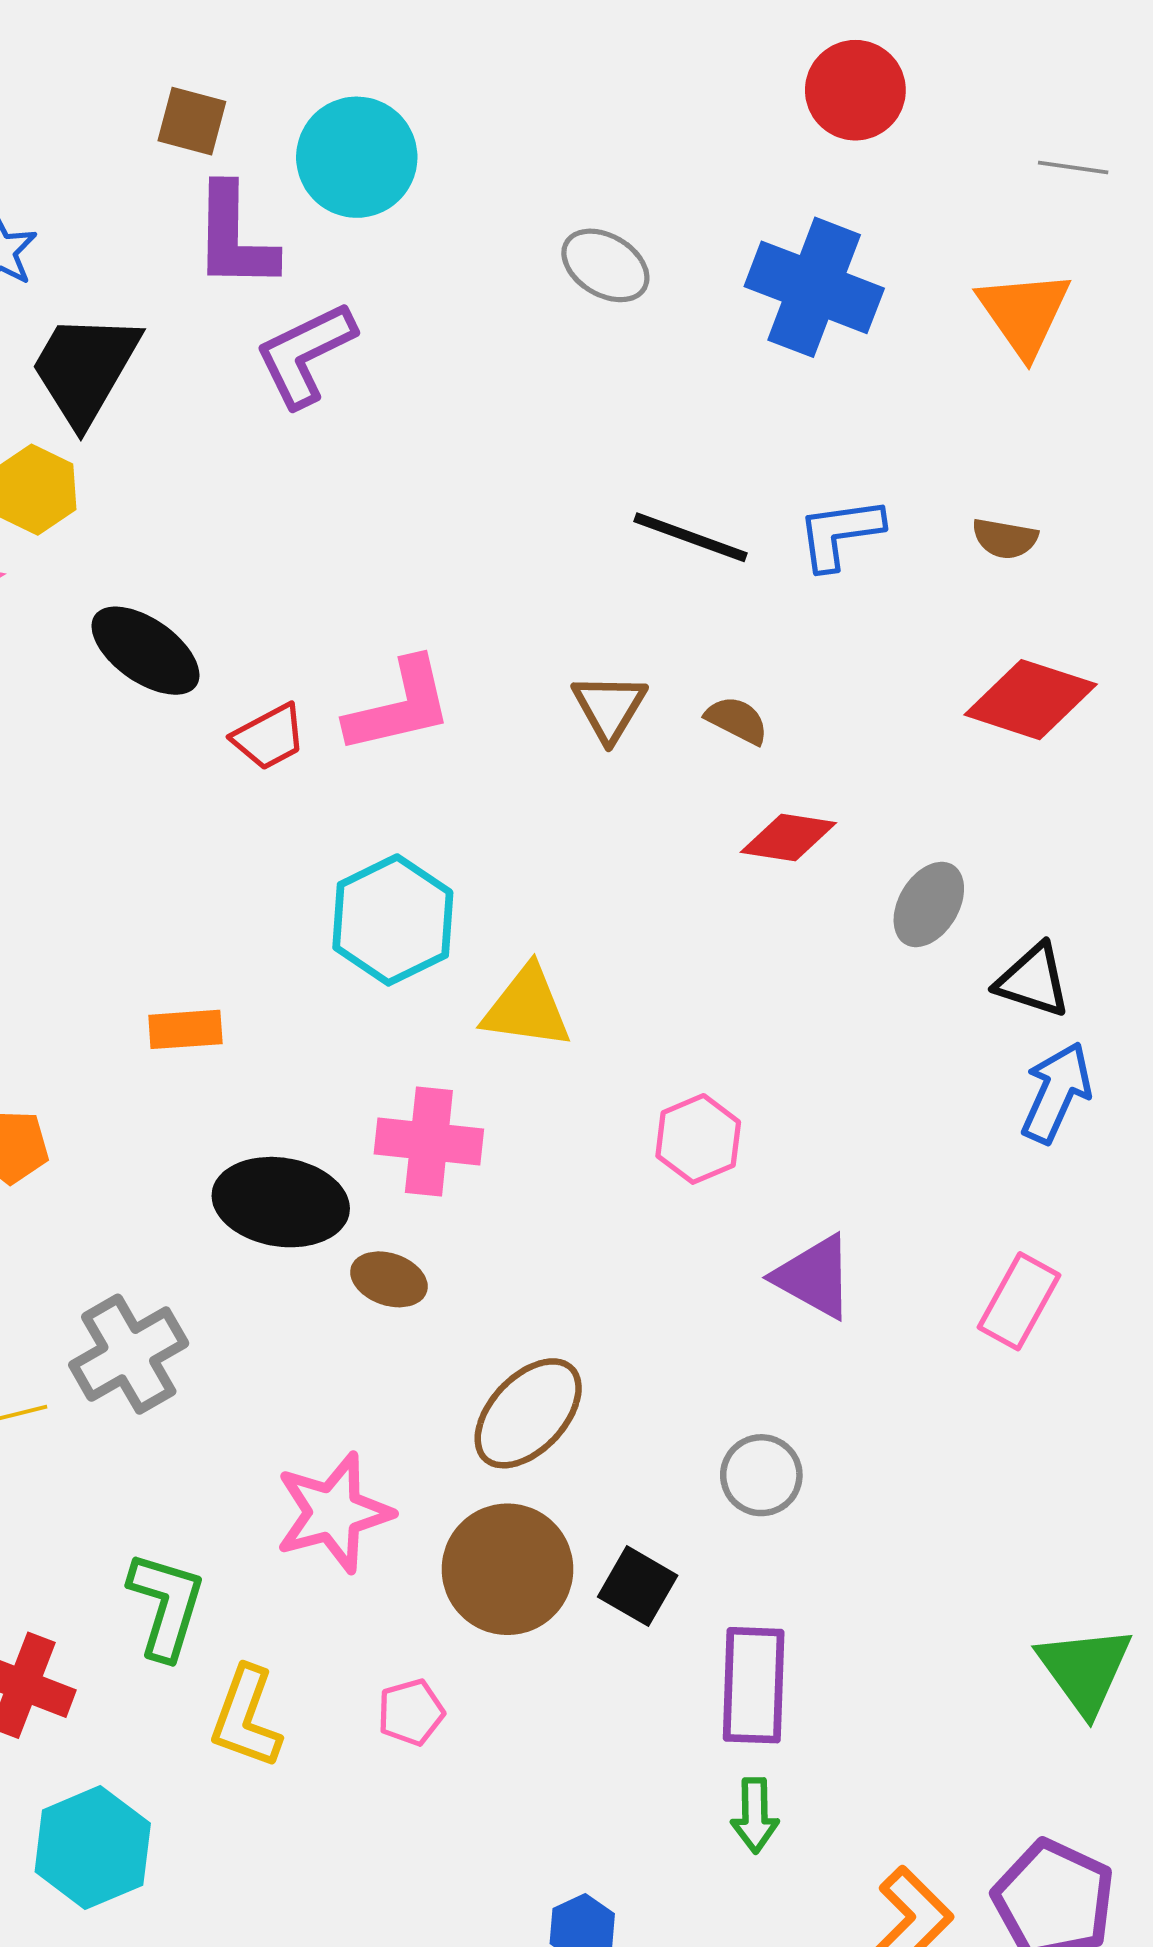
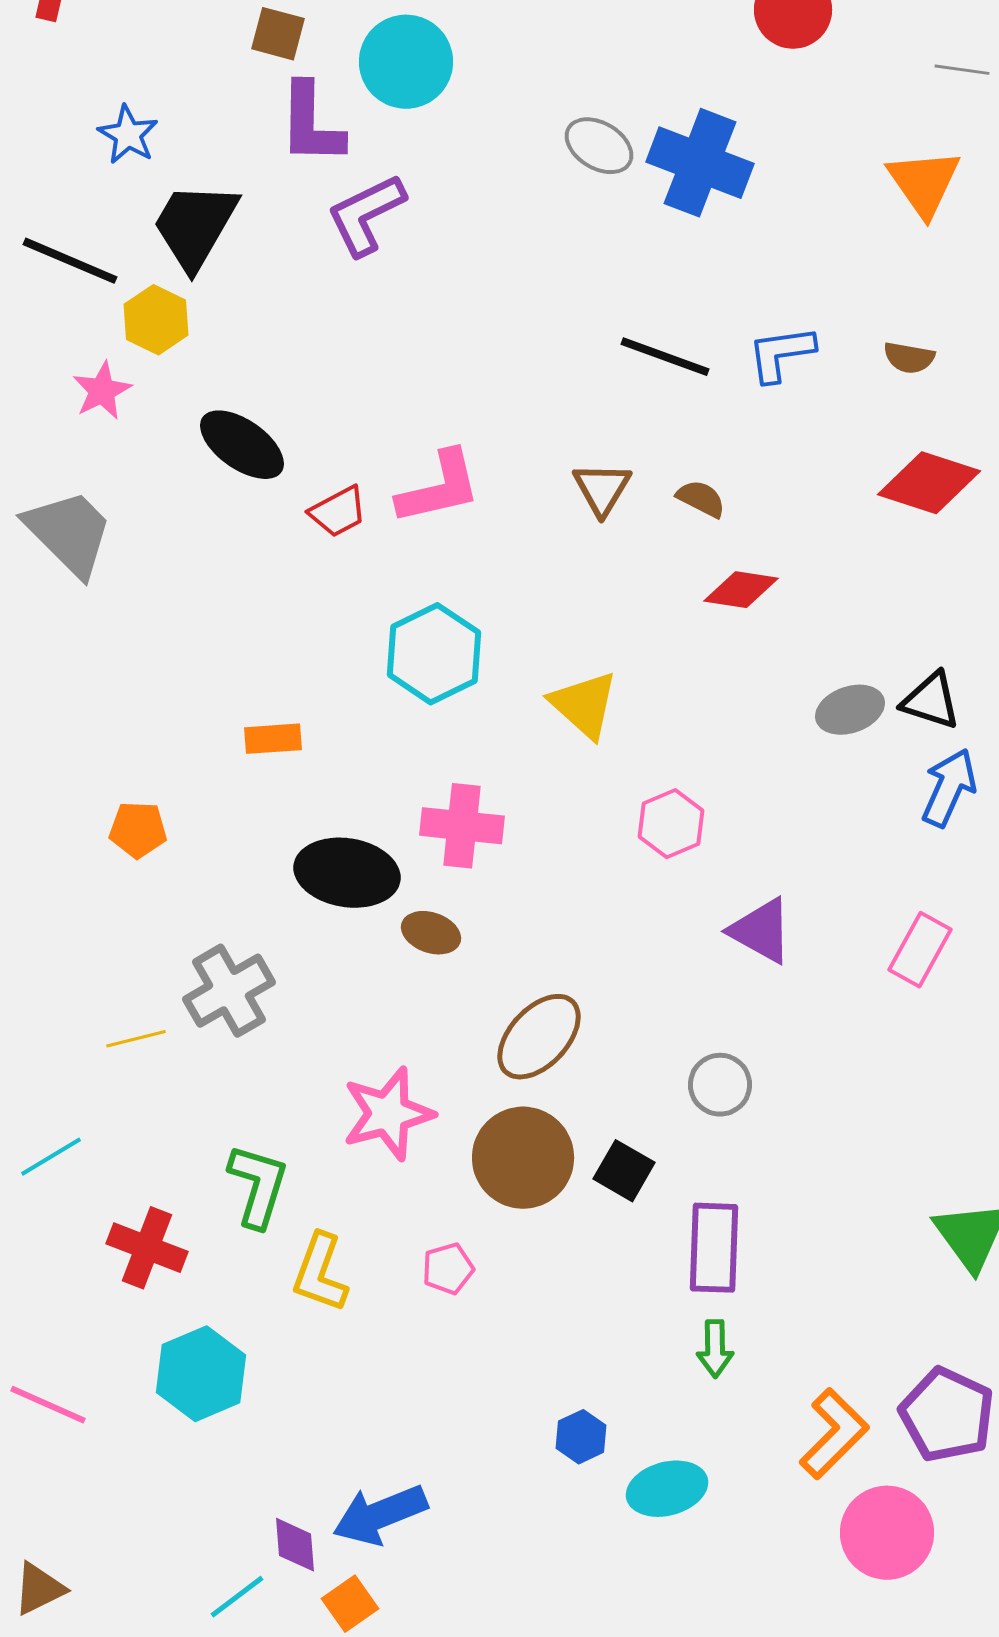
blue cross: (814, 287) -> (700, 163), moved
gray ellipse: (929, 904) -> (850, 710), moved, turned 40
yellow triangle: (527, 1008) -> (584, 705), moved, turned 34

